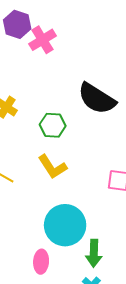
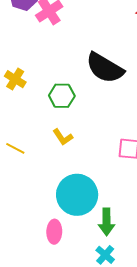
yellow L-shape: (52, 167) -> (63, 137), size x0.7

